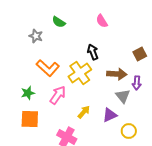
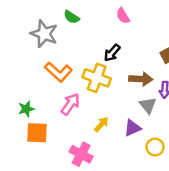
gray star: (36, 36) -> (44, 34), size x1.6
black arrow: (93, 52) -> (112, 53), turned -119
yellow cross: (80, 73) -> (97, 78), turned -35
green star: (28, 93) -> (26, 109), moved

